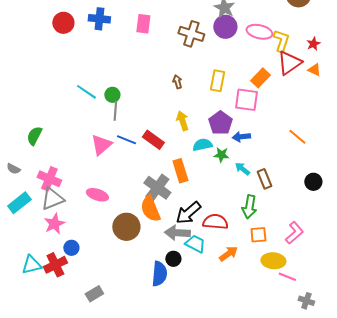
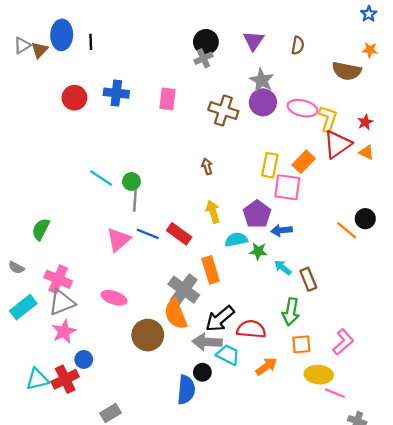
yellow rectangle: (217, 81) -> (270, 165), moved
black circle: (313, 182) -> (365, 219), moved

